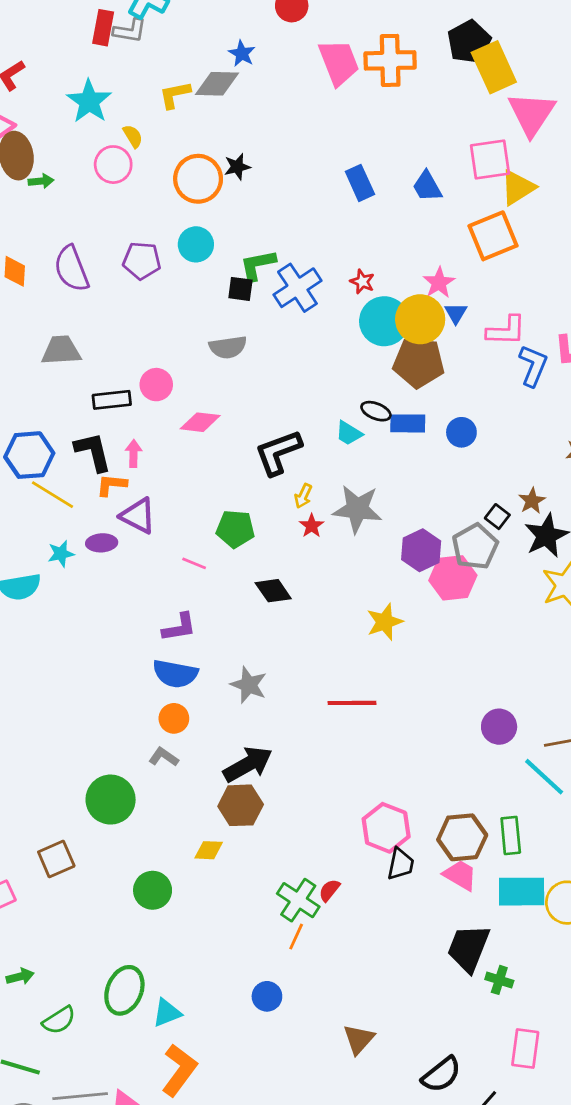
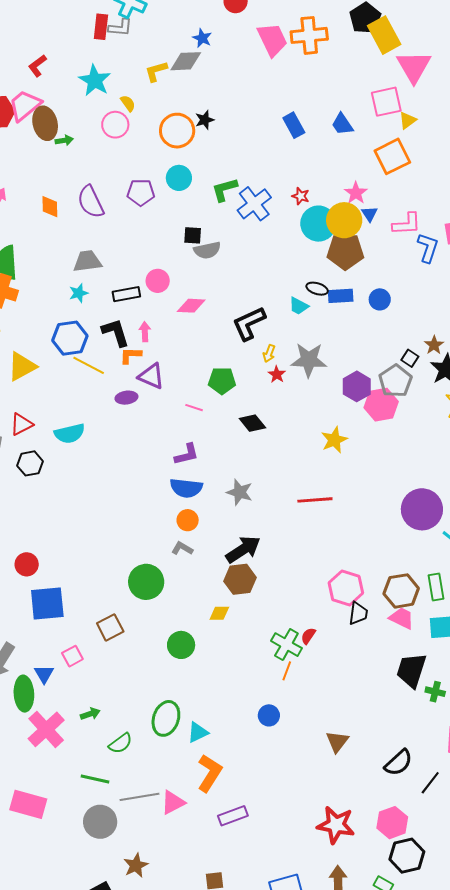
yellow triangle: (518, 188) -> (408, 120), size x0.7
black square: (240, 289) -> (193, 235), moved
cyan star: (61, 554) -> (79, 293), moved
purple circle: (499, 727) -> (422, 509), size x1.6

